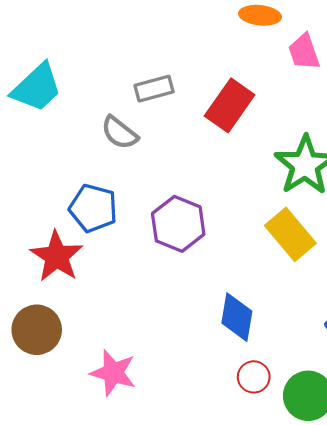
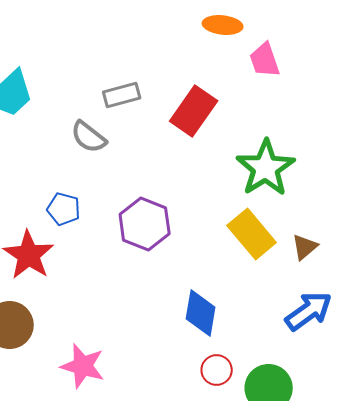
blue pentagon: (93, 208) -> (64, 209), size x0.7

